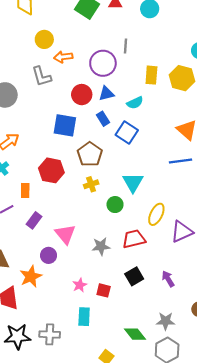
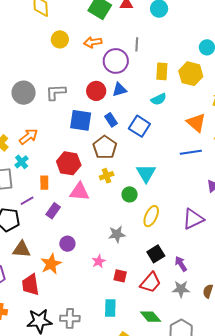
orange arrow: (63, 57) -> (93, 42), moved
gray L-shape: (41, 76) -> (56, 92), moved, turned 105
cyan semicircle: (135, 103) -> (159, 99), moved
blue rectangle: (103, 119) -> (111, 120), moved
yellow ellipse: (156, 214) -> (151, 216), moved
pink triangle: (65, 234) -> (79, 192), moved, turned -45
red trapezoid: (134, 239) -> (151, 282), moved, turned 145
black square: (134, 276) -> (156, 254), moved
pink star: (80, 285) -> (99, 261), moved
cyan rectangle: (84, 317) -> (110, 308), moved
gray star: (166, 321) -> (181, 289), moved

